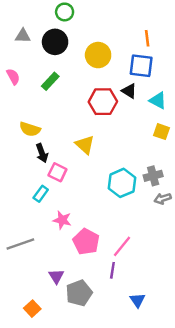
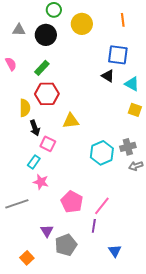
orange line: (147, 38) -> (123, 20), moved
yellow circle: (98, 55) -> (82, 24), moved
red hexagon: (103, 102) -> (47, 94), moved
yellow semicircle: (30, 129) -> (25, 108), turned -108
yellow triangle: (85, 145) -> (71, 121), turned -48
pink star: (62, 220) -> (41, 182), moved

